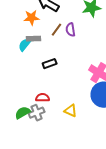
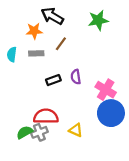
purple semicircle: (71, 30) -> (76, 77), moved
cyan semicircle: (25, 45) -> (12, 54), moved, turned -32
red semicircle: (43, 98) -> (46, 116), size x1.6

